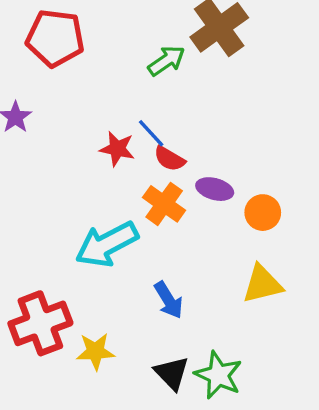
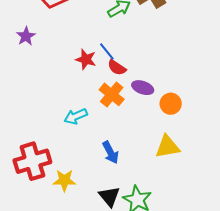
cyan arrow: (107, 244) -> (76, 116), size x0.6

